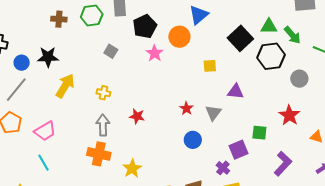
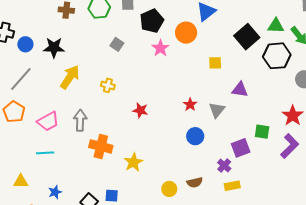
blue circle: (22, 63) -> (25, 44), moved
gray arrow: (103, 125) -> (80, 120), moved
cyan line: (43, 163) -> (45, 153), turned -66
purple L-shape: (283, 164) -> (290, 146), moved

